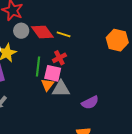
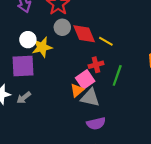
green line: (38, 66) -> (117, 75), moved
pink square: (53, 73) -> (85, 79), turned 30
purple semicircle: (90, 103) -> (96, 123), moved

